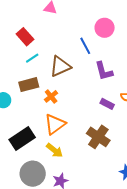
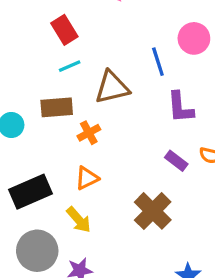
orange triangle: (55, 124) -> (87, 178), size x0.7

